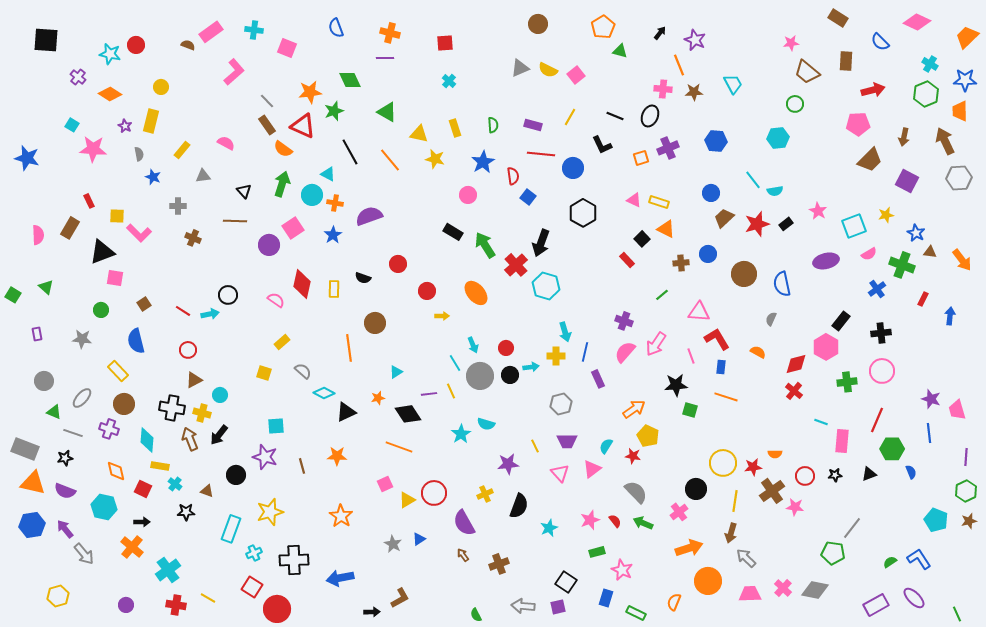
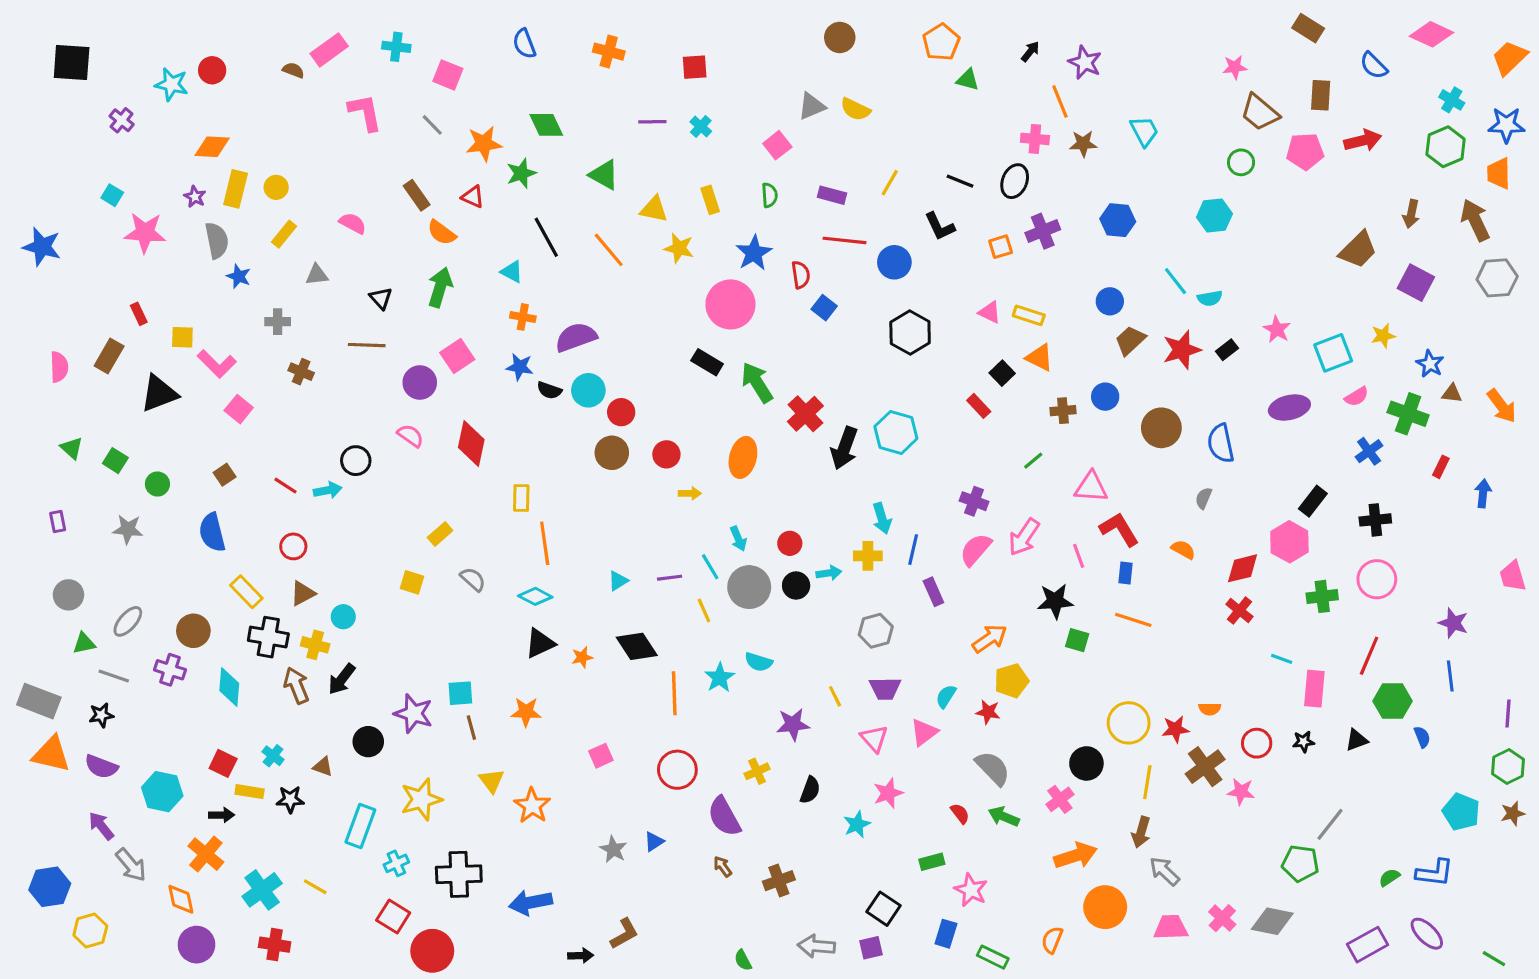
purple line: (385, 58) -> (652, 122), moved
pink L-shape: (234, 72) -> (365, 112), turned -60
pink square: (576, 75) -> (777, 145), moved
yellow circle: (161, 87) -> (276, 187), moved
orange diamond: (110, 94) -> (212, 147), moved, turned -30
gray line: (267, 101) -> (432, 125), moved
pink pentagon: (858, 124) -> (1305, 151), moved
red triangle: (303, 126) -> (473, 197), size x0.6
gray semicircle: (139, 154) -> (217, 240), size x1.6
cyan circle: (312, 195) -> (588, 390), moved
pink circle: (468, 195) -> (730, 304), size x1.8
blue star: (333, 235) -> (520, 367), turned -30
black arrow: (541, 243) -> (844, 448), moved
pink square: (115, 278) -> (239, 409), moved, turned 30
black semicircle: (363, 278) -> (549, 390), moved
cyan hexagon: (546, 286) -> (896, 432), moved
yellow rectangle: (334, 289) -> (521, 498), moved
orange ellipse: (476, 293) -> (743, 457), turned 55
green square: (13, 295) -> (115, 461), moved
pink semicircle: (276, 300) -> (410, 436), moved
brown circle: (375, 323) -> (612, 453), moved
yellow rectangle: (118, 371) -> (246, 592), moved
cyan diamond: (324, 393) -> (535, 596), moved
purple line: (429, 394) -> (670, 578), moved
orange star: (378, 398) -> (582, 657), moved
pink trapezoid: (957, 410) -> (1513, 576), moved
green triangle: (54, 412) -> (84, 643), turned -35
cyan square: (276, 426) -> (460, 693), moved
yellow pentagon: (648, 436) -> (1012, 681), turned 30
orange line: (399, 447) -> (674, 693), moved, turned 68
yellow rectangle: (160, 466) -> (250, 792), moved
orange diamond: (116, 471) -> (181, 899), moved
yellow triangle: (407, 500) -> (492, 781), moved, turned -36
black semicircle: (519, 506) -> (810, 790), size x0.7
pink star: (590, 520) -> (888, 793), moved
blue hexagon: (32, 525) -> (50, 887), moved
blue L-shape: (919, 559) -> (1435, 873), turned 130
yellow line: (208, 598) -> (315, 887), moved
purple circle: (126, 605) -> (197, 945), size x1.5
green line: (957, 614) -> (1494, 959), turned -35

